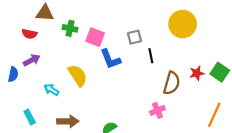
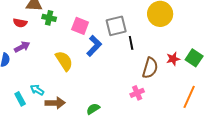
green cross: (70, 28) -> (49, 18), moved
gray square: (134, 37) -> (116, 26), size x1.5
blue L-shape: (110, 59) -> (94, 46), turned -115
cyan arrow: (51, 90) -> (37, 90), moved

